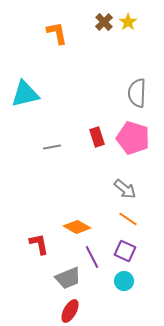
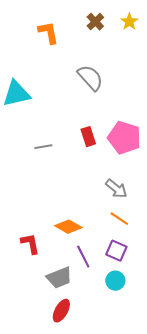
yellow star: (128, 22) -> (129, 22), moved
gray semicircle: (137, 93) -> (90, 78), moved, turned 136

